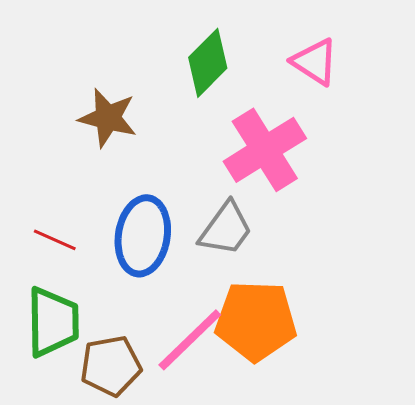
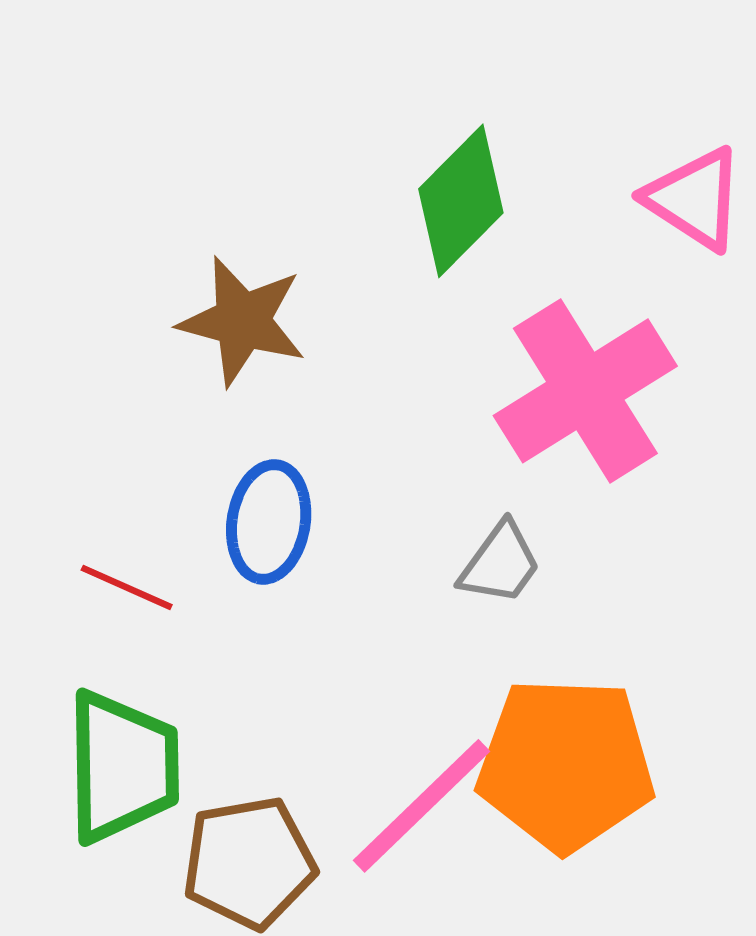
gray trapezoid: (226, 229) -> (500, 563), size x0.7
blue ellipse: (143, 236) -> (269, 522), moved, size x0.7

